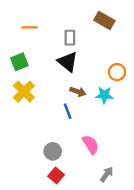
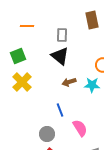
brown rectangle: (104, 20) -> (92, 20), turned 48
brown arrow: (78, 92) -> (69, 82), turned 144
blue line: (68, 111) -> (60, 110), moved

